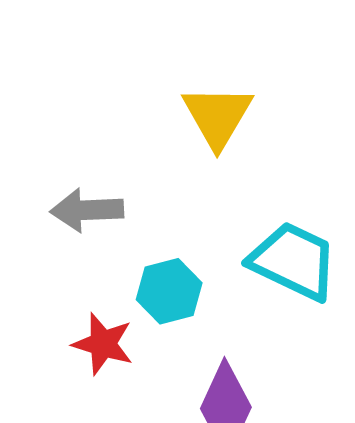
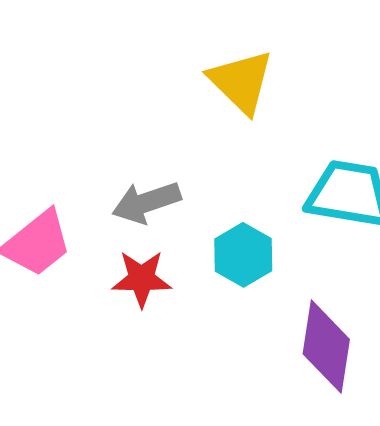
red star: (103, 344) -> (142, 279), moved

